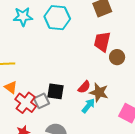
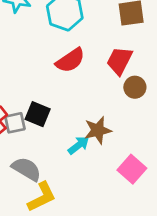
red semicircle: (84, 87) -> (70, 60), moved, size x1.5
brown star: (99, 92) -> (98, 130), turned 30

